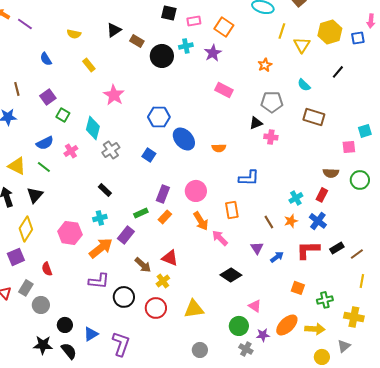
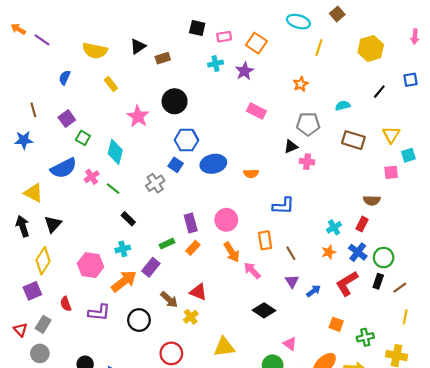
yellow semicircle: (74, 34) -> (95, 51), size x1.6
blue square: (358, 38) -> (411, 80), moved
brown rectangle: (137, 41) -> (163, 58), turned -48
yellow triangle: (302, 45) -> (391, 135), moved
black circle: (162, 56) -> (175, 101), moved
blue semicircle: (46, 59) -> (65, 78), turned 56
cyan semicircle: (304, 85) -> (343, 106), turned 120
blue ellipse: (184, 139) -> (213, 164), turned -60
blue semicircle: (45, 143) -> (64, 168), size x1.4
gray cross: (111, 150) -> (155, 183), moved
blue square: (149, 155) -> (176, 165), moved
green line: (44, 167) -> (113, 189), moved
green circle: (360, 180) -> (384, 258), moved
purple rectangle: (163, 194) -> (191, 223), turned -36
brown line: (269, 222) -> (291, 253), moved
black rectangle: (337, 248) -> (378, 281), turned -40
red L-shape: (308, 250) -> (347, 283), turned -30
purple L-shape: (99, 281) -> (99, 312), moved
black circle: (124, 297) -> (139, 320), moved
gray circle: (41, 305) -> (40, 353), moved
red circle: (156, 308) -> (171, 353), moved

